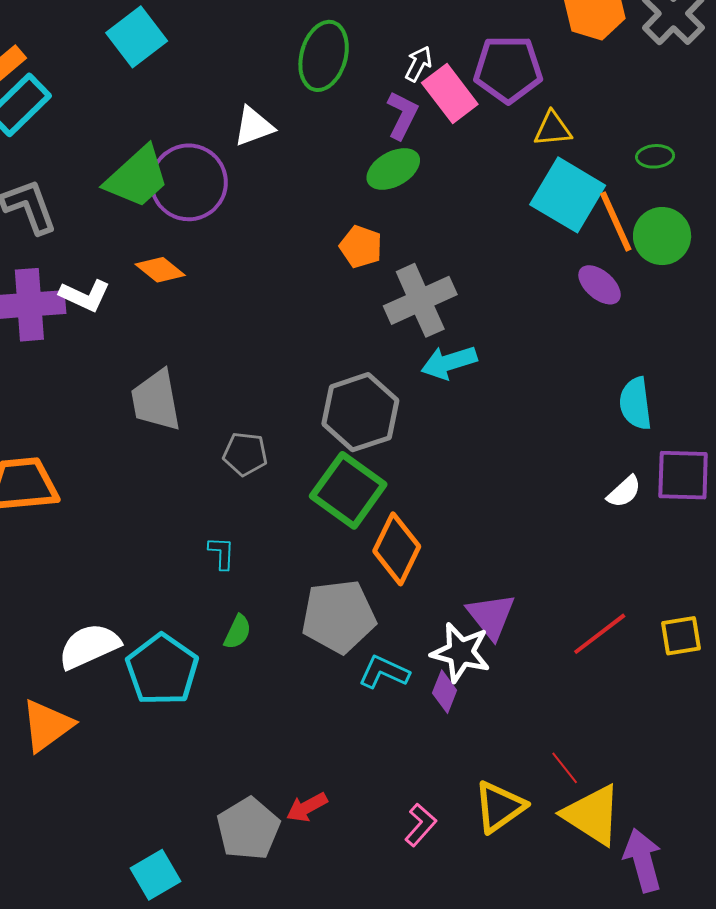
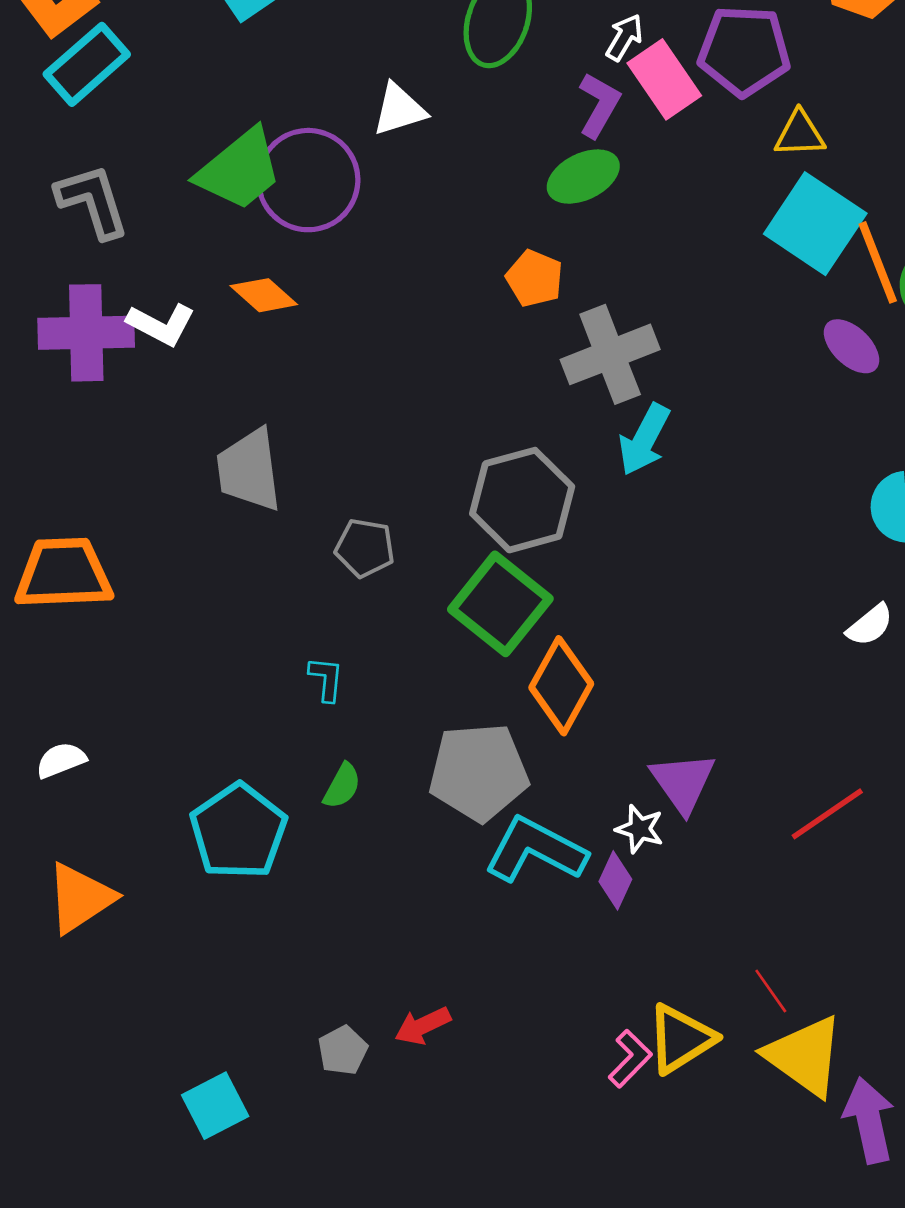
cyan arrow: (449, 362) -> (644, 440), turned -48
white semicircle: (89, 646) -> (61, 760), moved, size x0.6
white star: (461, 652) -> (640, 829), size x0.6
cyan L-shape: (384, 672) -> (535, 850), size x1.5
pink L-shape: (421, 825) -> (630, 1059), moved
gray pentagon: (248, 829) -> (343, 1050), size x0.6

